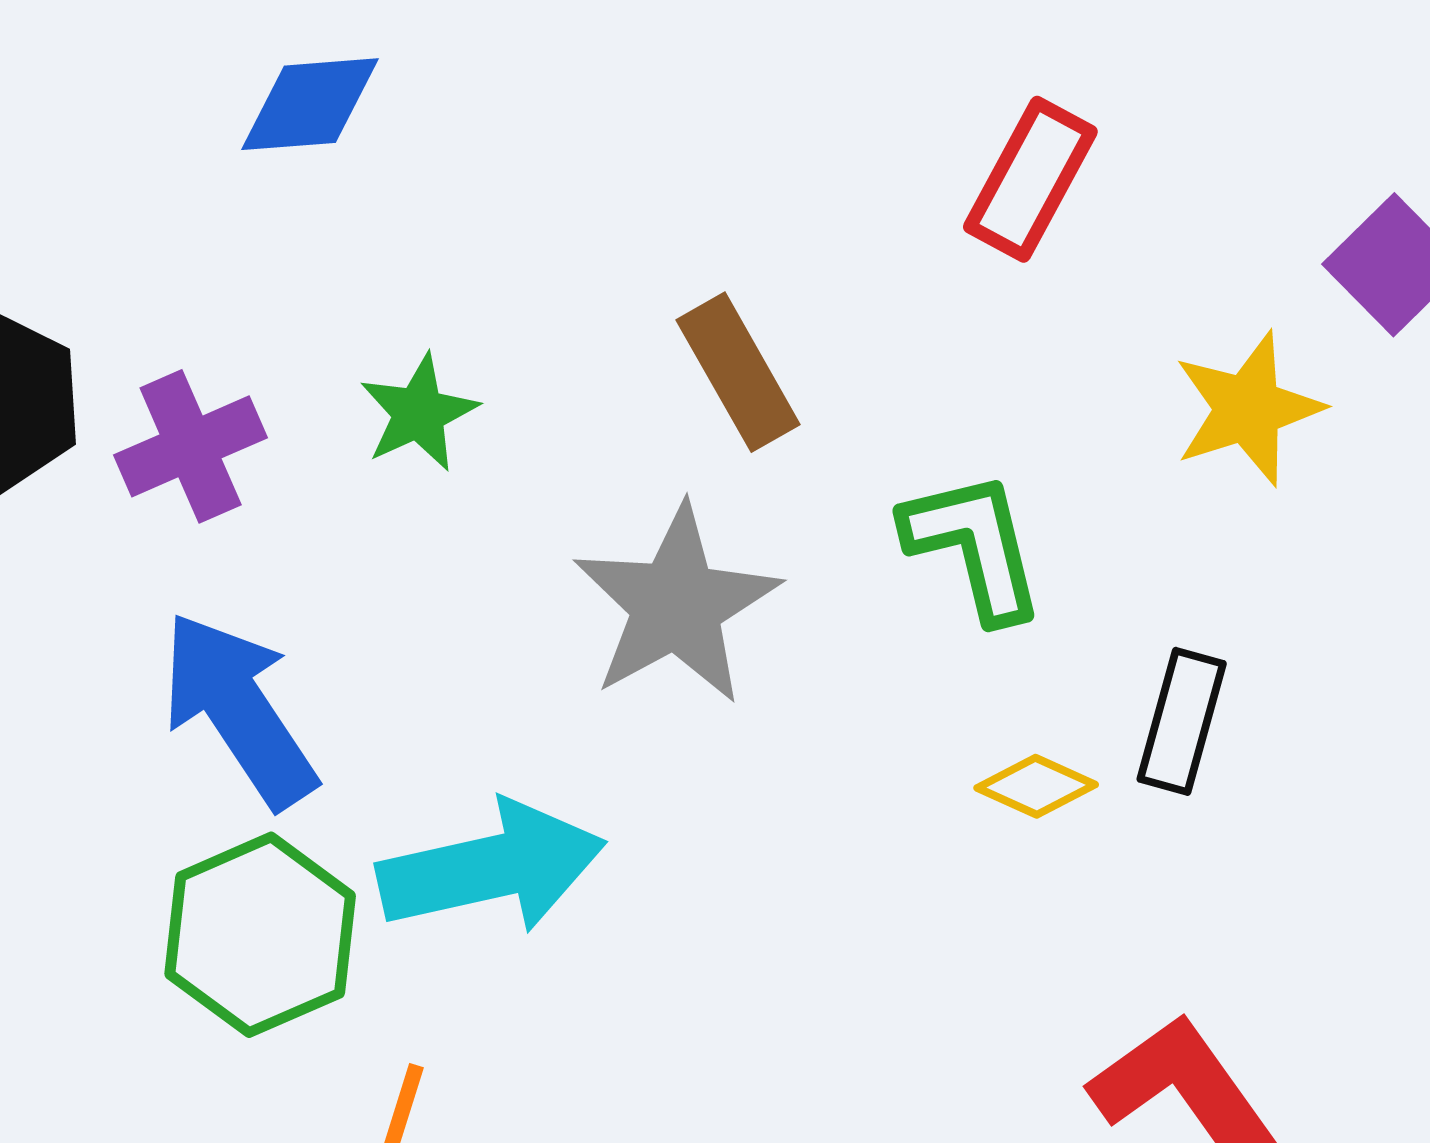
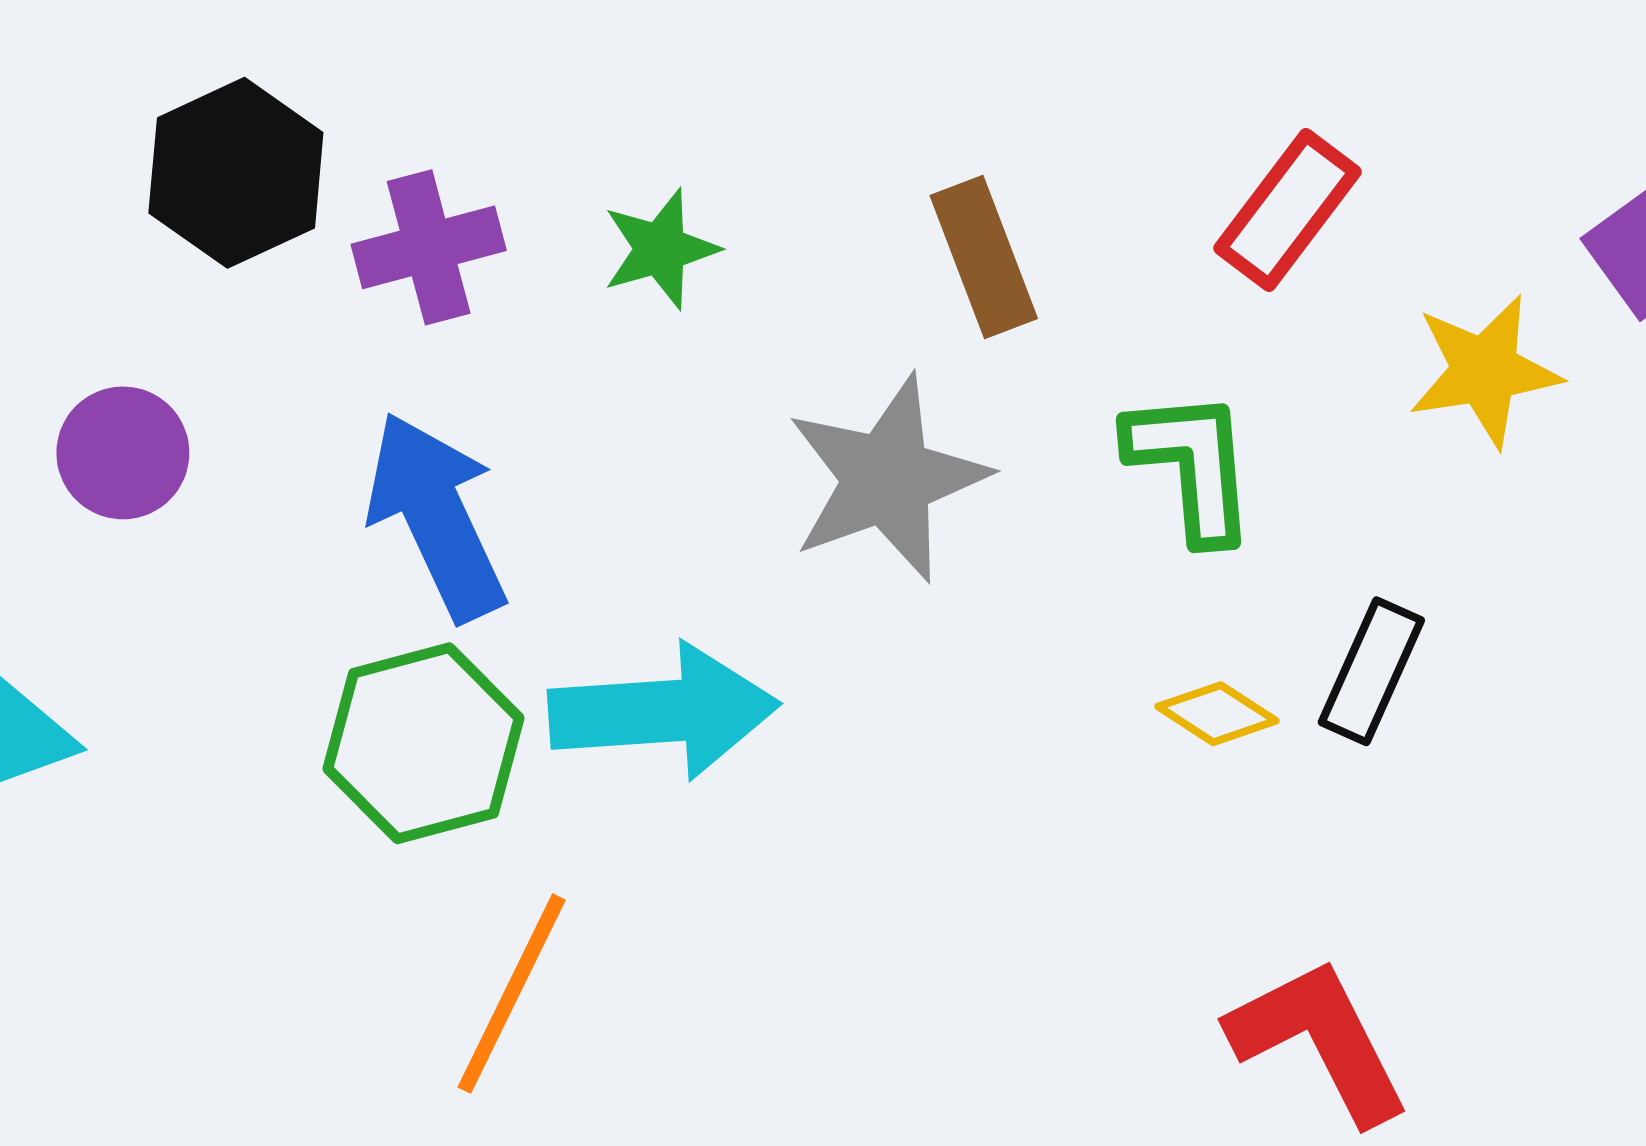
red rectangle: (1030, 179) -> (1287, 210), moved

